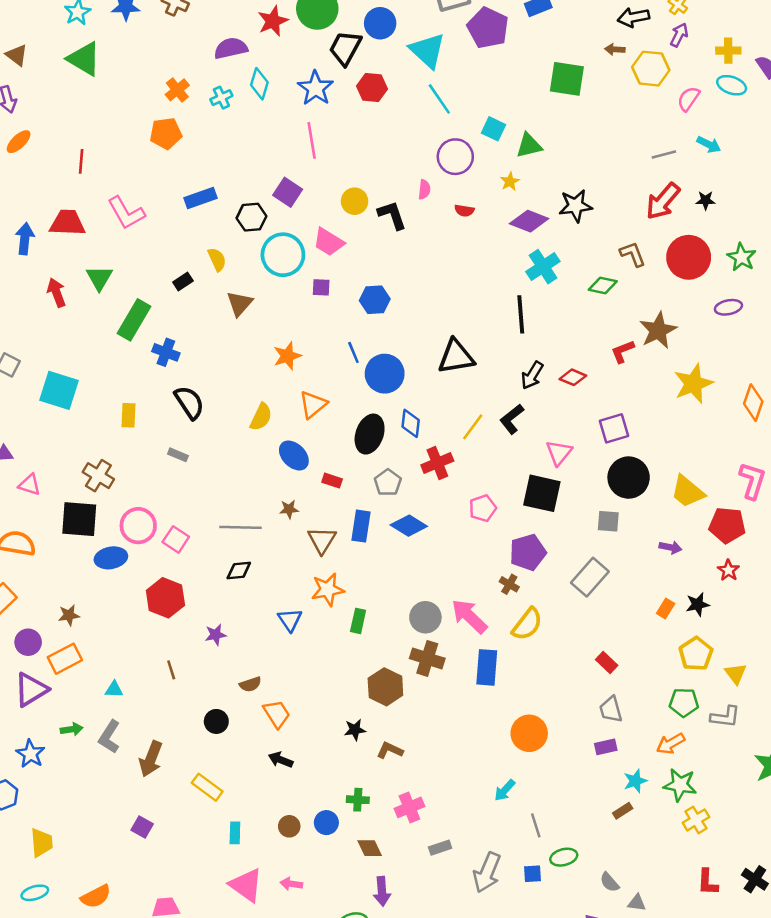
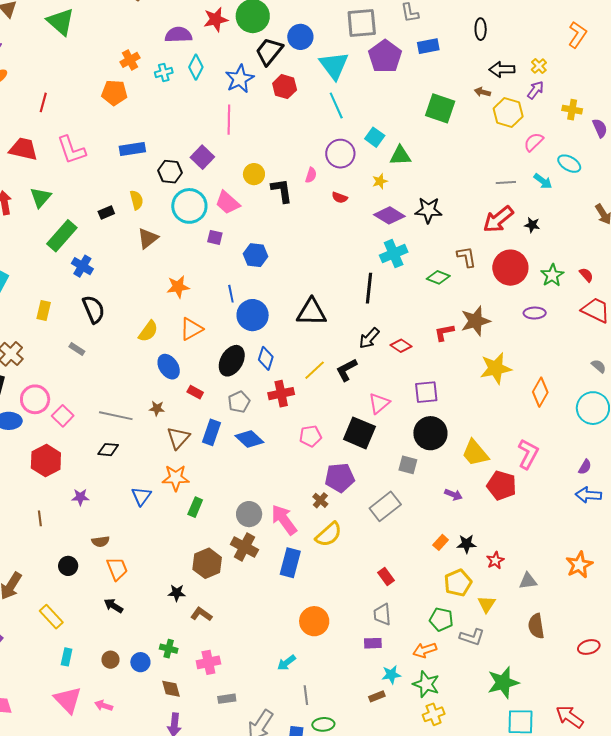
cyan ellipse: (732, 85) -> (569, 164), moved
red star: (728, 570) -> (495, 560), moved

